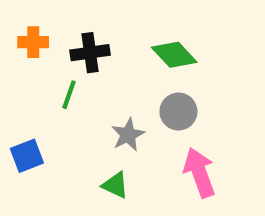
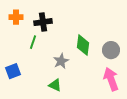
green diamond: (174, 55) -> (83, 45), moved, turned 50
gray circle: (178, 112) -> (111, 50), moved
pink arrow: (199, 173) -> (111, 79), moved

